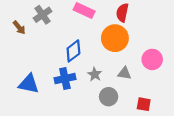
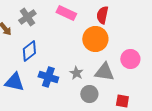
blue diamond: (73, 51) -> (29, 51), moved
gray triangle: (124, 73) -> (104, 72), size x1.5
blue cross: (65, 79) -> (48, 77), turned 30

